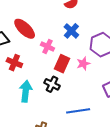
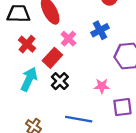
red rectangle: (62, 64) -> (52, 58), moved
pink star: (83, 64) -> (102, 86), moved

